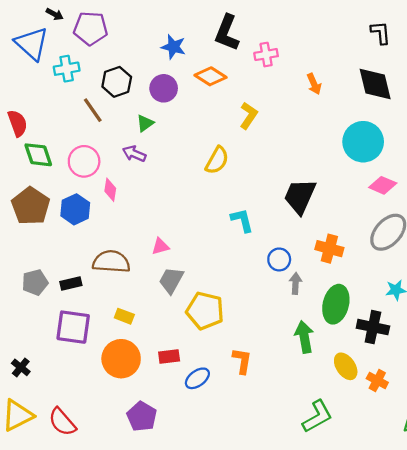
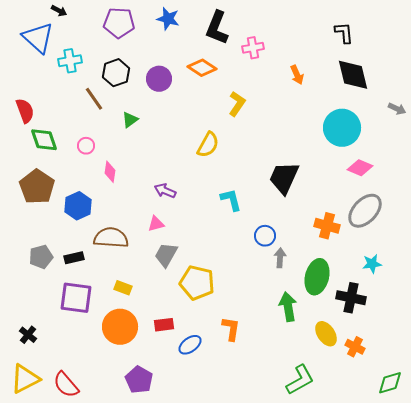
purple pentagon: (91, 28) -> (119, 23), moved
black L-shape: (381, 33) -> (344, 33), moved
blue star: (173, 47) -> (168, 19), moved
green triangle: (145, 123) -> (130, 120), moved
purple arrow: (134, 154) -> (165, 191), moved
pink circle: (84, 161) -> (86, 146), size x0.6
blue hexagon: (75, 209) -> (78, 206), moved
orange cross: (329, 249) -> (327, 226), moved

